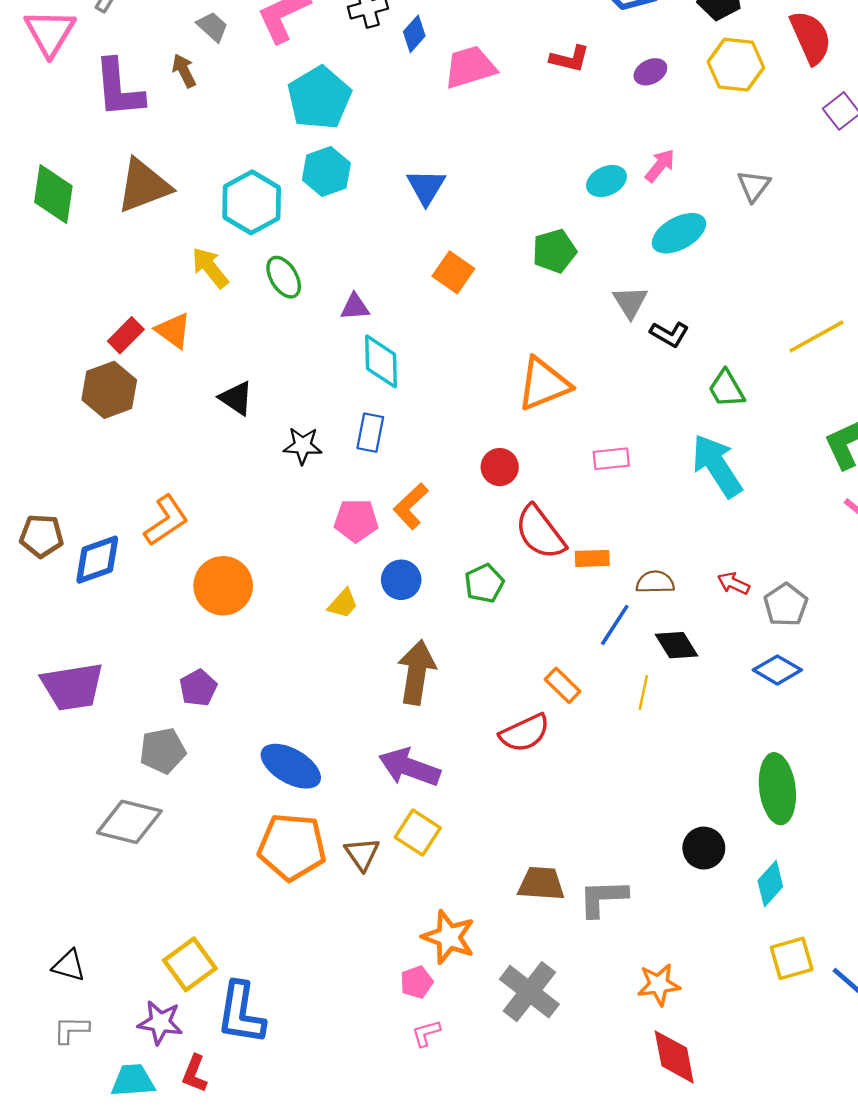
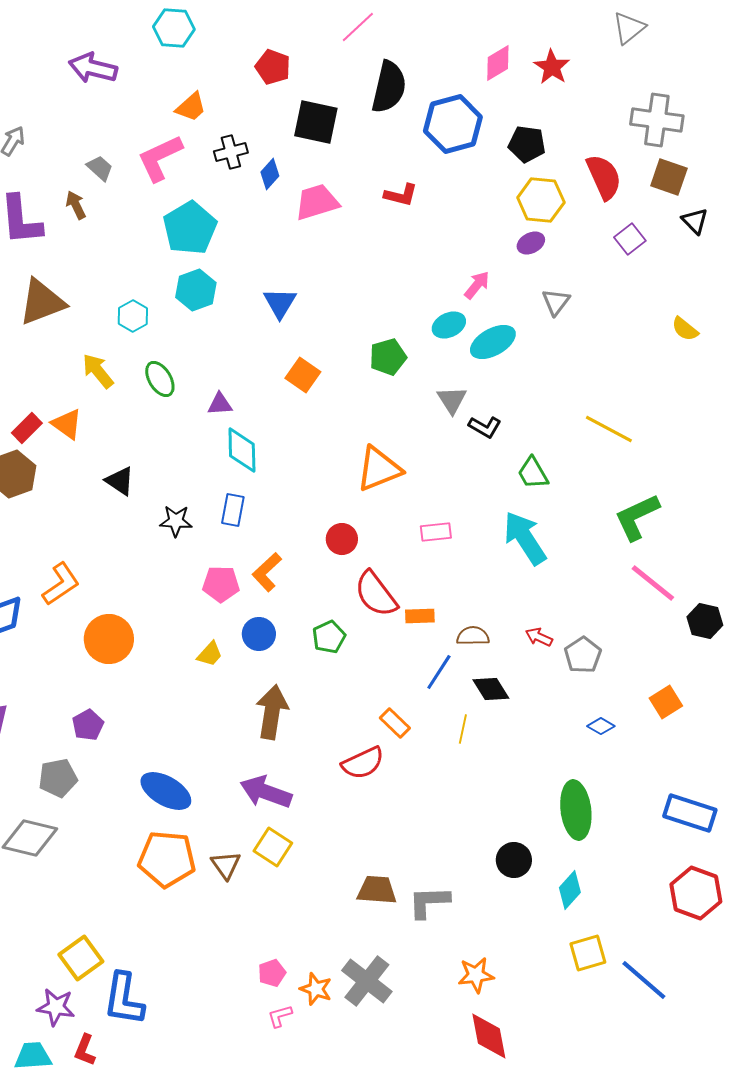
purple ellipse: (650, 72) -> (531, 243), moved
cyan ellipse: (607, 181) -> (449, 325), moved
cyan hexagon: (252, 202) -> (133, 316), size x0.6
yellow line: (817, 336) -> (609, 429), turned 57
blue diamond: (777, 670) -> (601, 726), moved, size x0.7
orange star: (449, 937) -> (316, 989), moved, size x0.7

